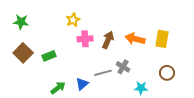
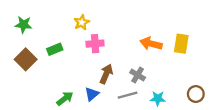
brown arrow: (108, 40) -> (106, 74), moved
green rectangle: (49, 56) -> (55, 49), moved
gray line: (103, 73) -> (128, 95), moved
brown circle: (167, 73) -> (196, 94), moved

